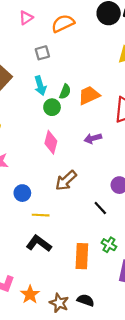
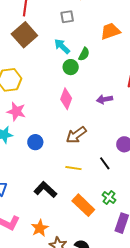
cyan arrow: (40, 86) -> (62, 46), turned 144
orange trapezoid: (89, 95) -> (110, 31), moved
yellow line: (41, 215) -> (73, 168), moved
orange rectangle: (82, 256) -> (83, 205), turned -55
orange star: (30, 294) -> (40, 228), moved

